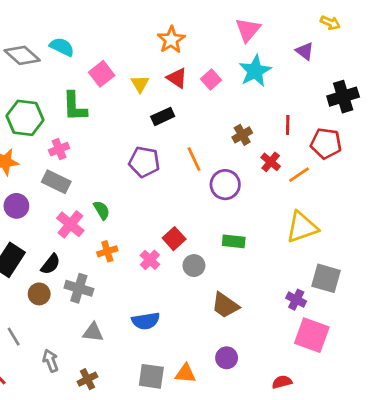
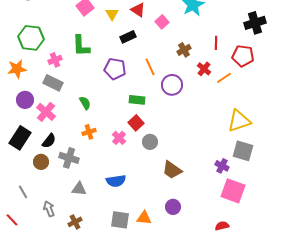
pink square: (211, 80) -> (162, 22), moved
green L-shape: (75, 106) -> (81, 46), moved
pink cross: (70, 224) -> (46, 112), moved
yellow triangle: (302, 227) -> (239, 121), moved
green rectangle: (234, 241) -> (137, 100), moved
red semicircle: (282, 382) -> (222, 226), moved

